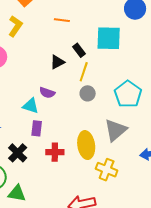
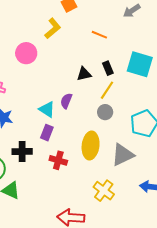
purple semicircle: (47, 93) -> (66, 101), turned 77
yellow ellipse: (86, 145) -> (91, 145), moved
black cross: (18, 153) -> (22, 151), turned 30

